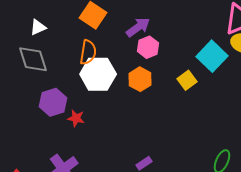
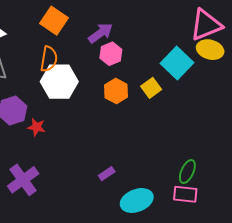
orange hexagon: (140, 79) -> (116, 91), moved

